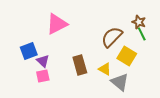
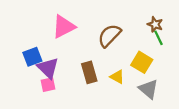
brown semicircle: (112, 37) -> (109, 36), moved
purple triangle: (43, 61) -> (48, 68), size x1.5
gray triangle: (120, 82) -> (148, 89), moved

